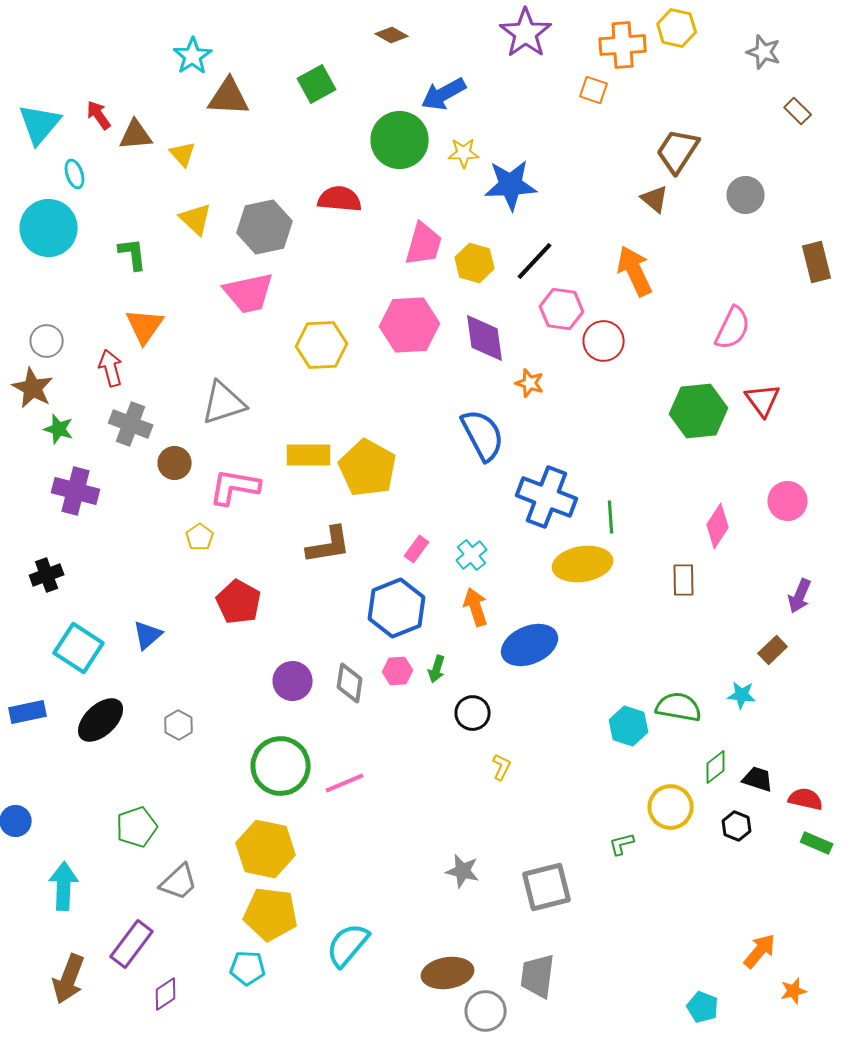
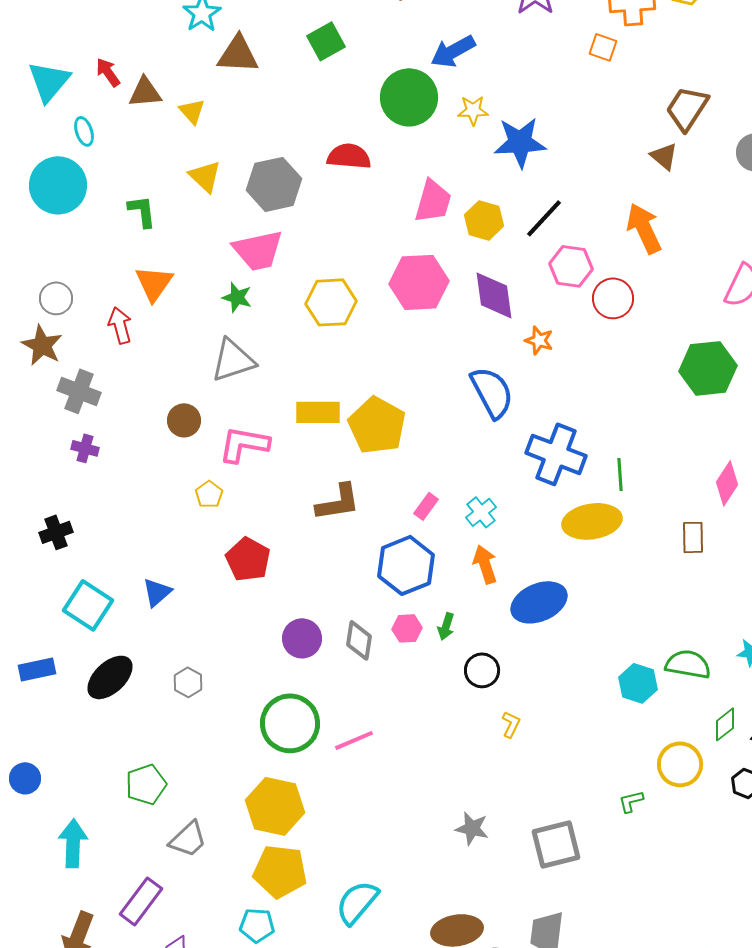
gray cross: (131, 424) -> (79, 391), moved
green star: (59, 429) -> (237, 297), moved
purple cross: (76, 491) -> (85, 448), size x0.6

